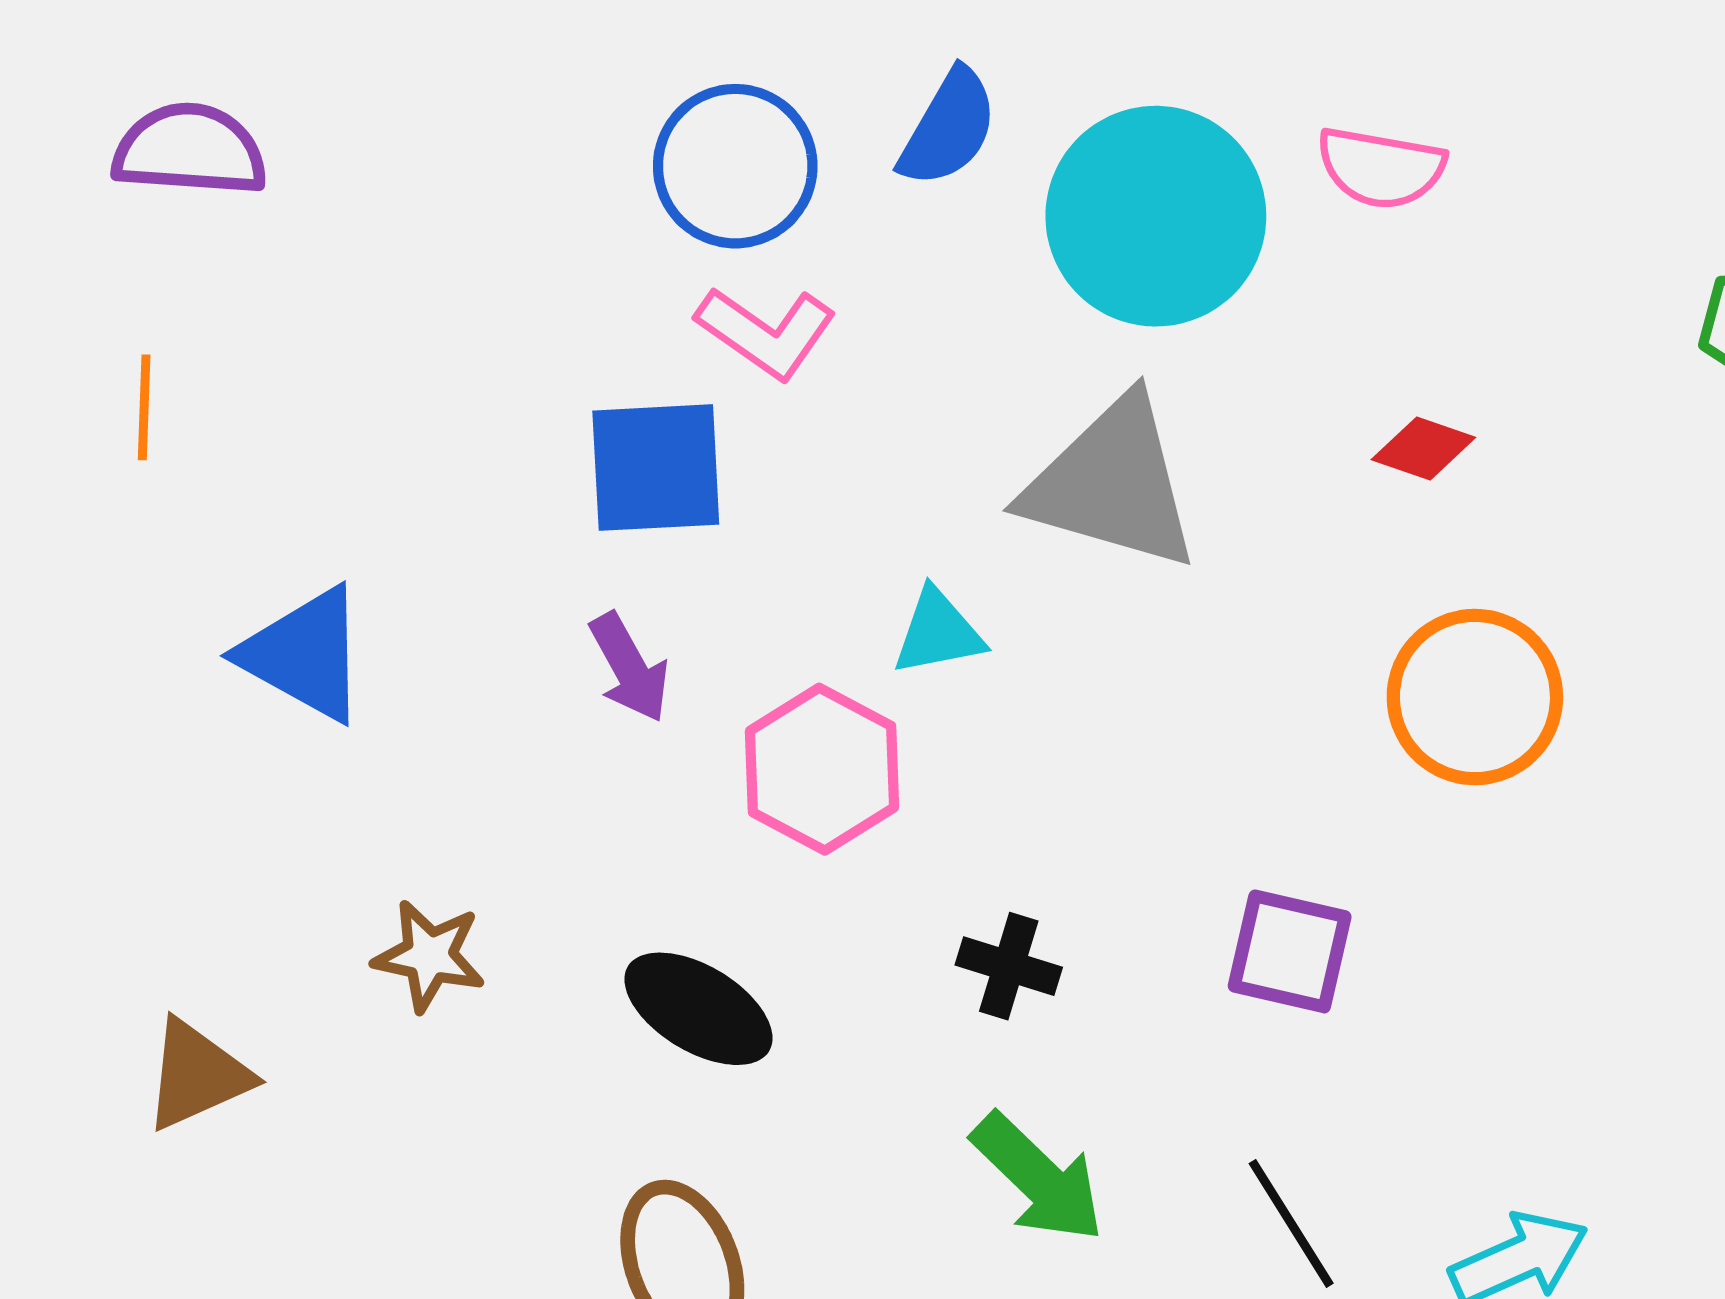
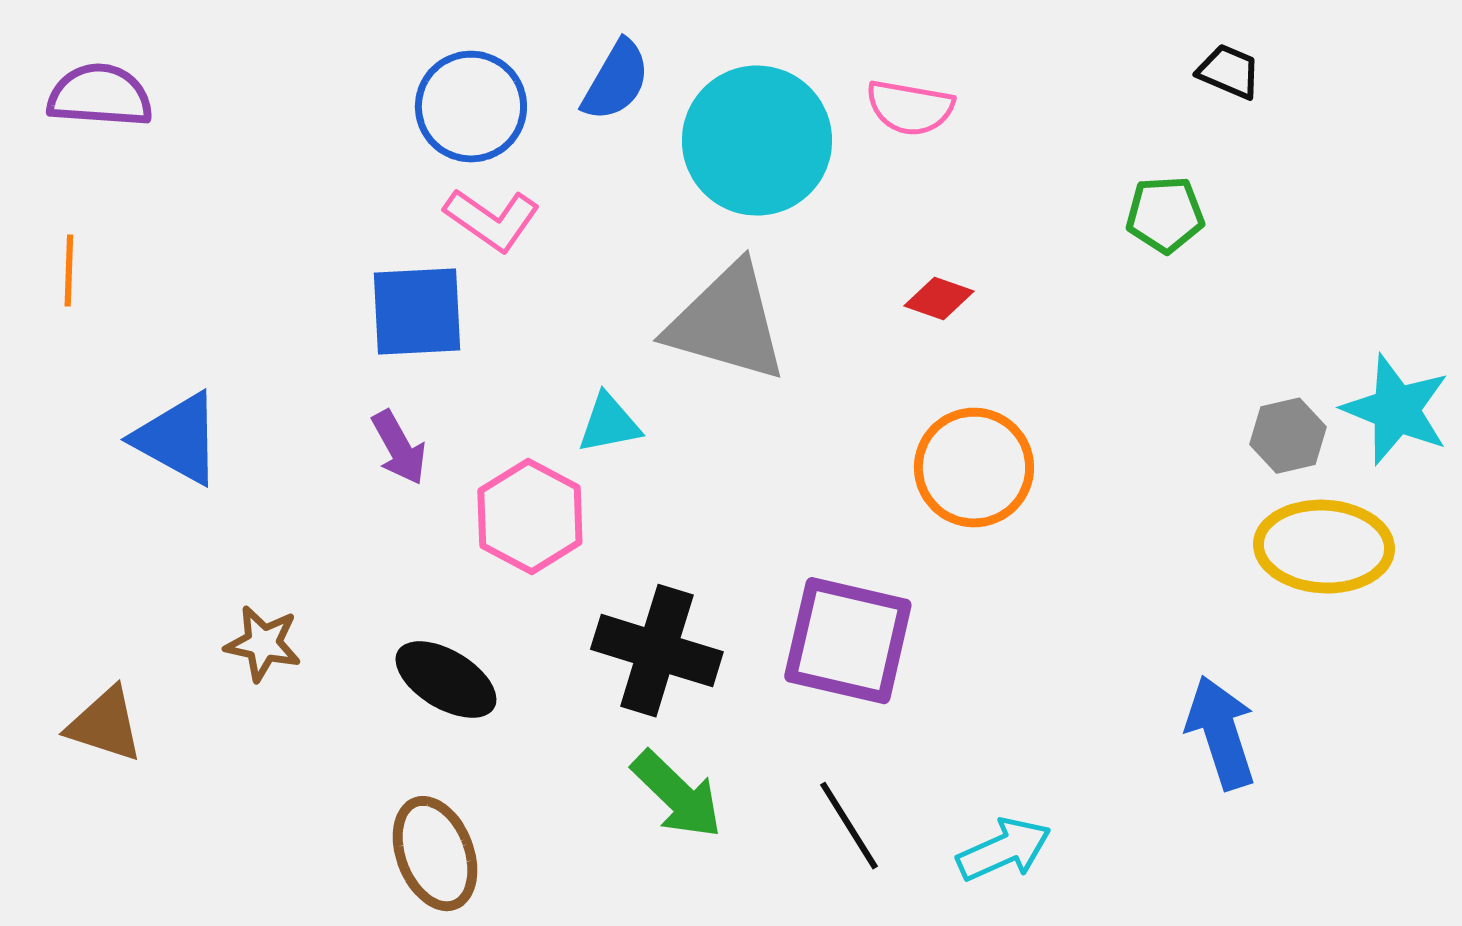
purple square: (1290, 951) -> (848, 641), size x1.5
black cross: (1009, 966) -> (657, 651), size x1.8
brown triangle: (197, 1075) -> (105, 725), turned 42

